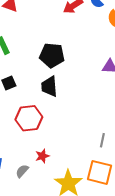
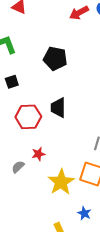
black trapezoid: (49, 86) -> (58, 108), moved

